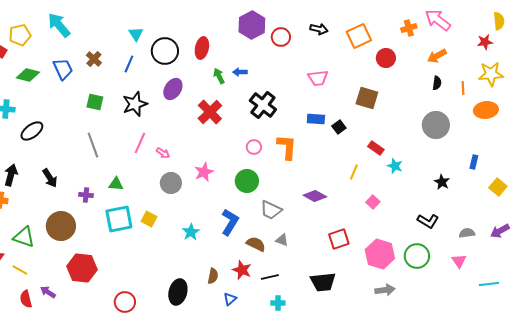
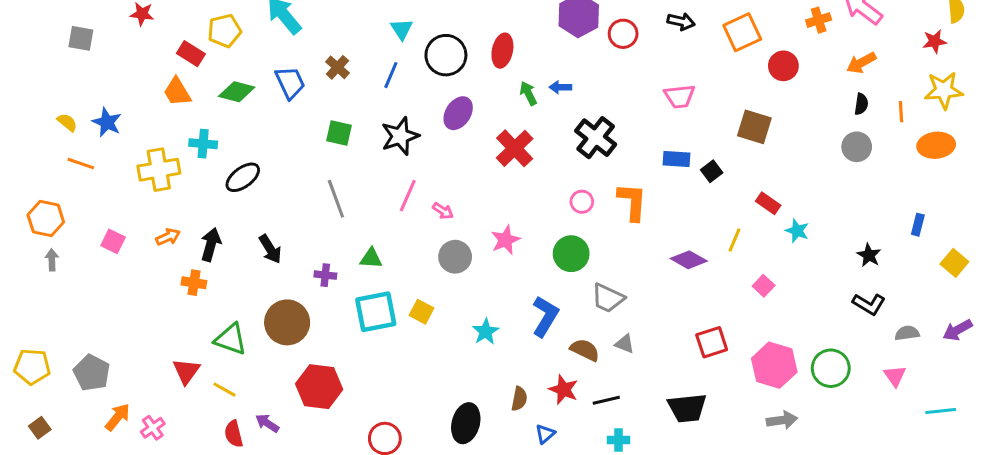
gray circle: (436, 125) -> (857, 147), moved, size x0.7
purple diamond: (315, 196) -> (689, 260), moved
black L-shape: (428, 221) -> (869, 304), moved

